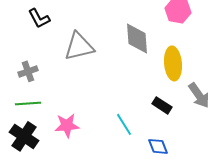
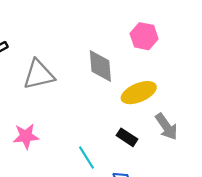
yellow ellipse: (173, 63) -> (139, 93), turned 72
pink star: (67, 125) -> (26, 136), moved

